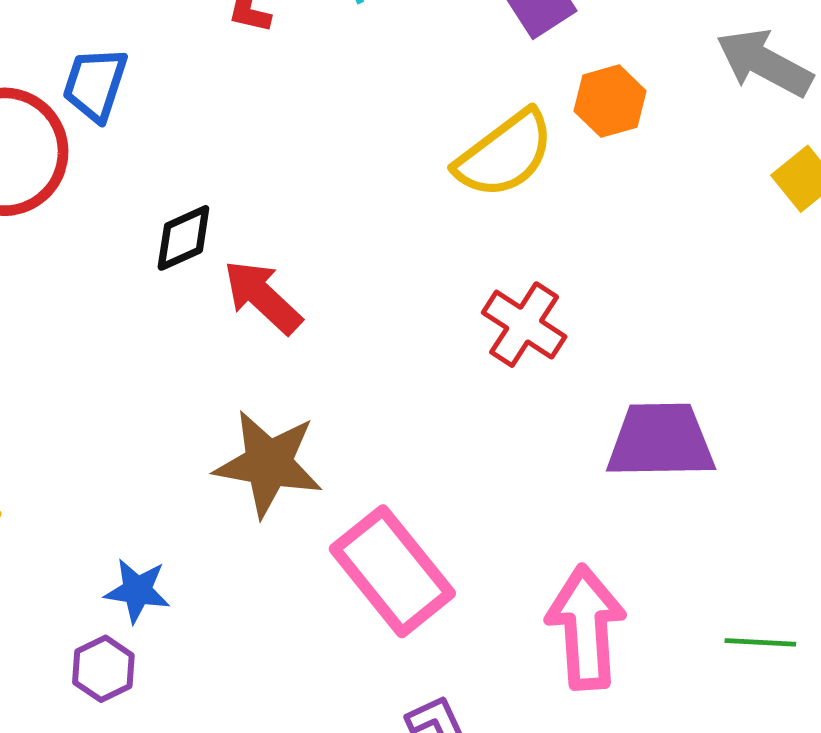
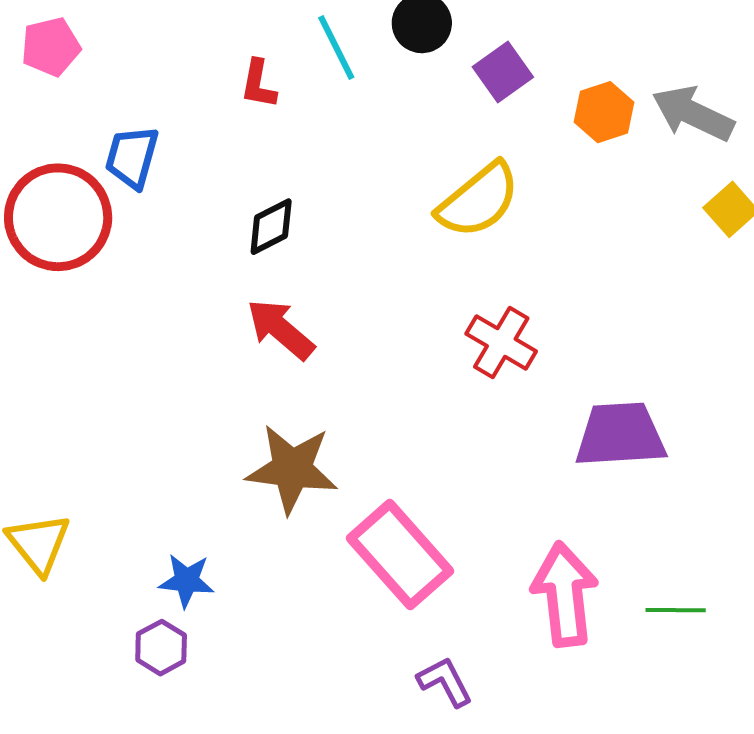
orange hexagon: (610, 101) -> (604, 112), moved
black diamond: (183, 238) -> (271, 227), moved
green line: (760, 642) -> (676, 610), moved

